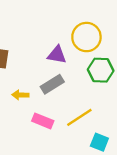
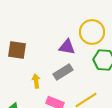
yellow arrow: (20, 95) -> (36, 81), turned 80

